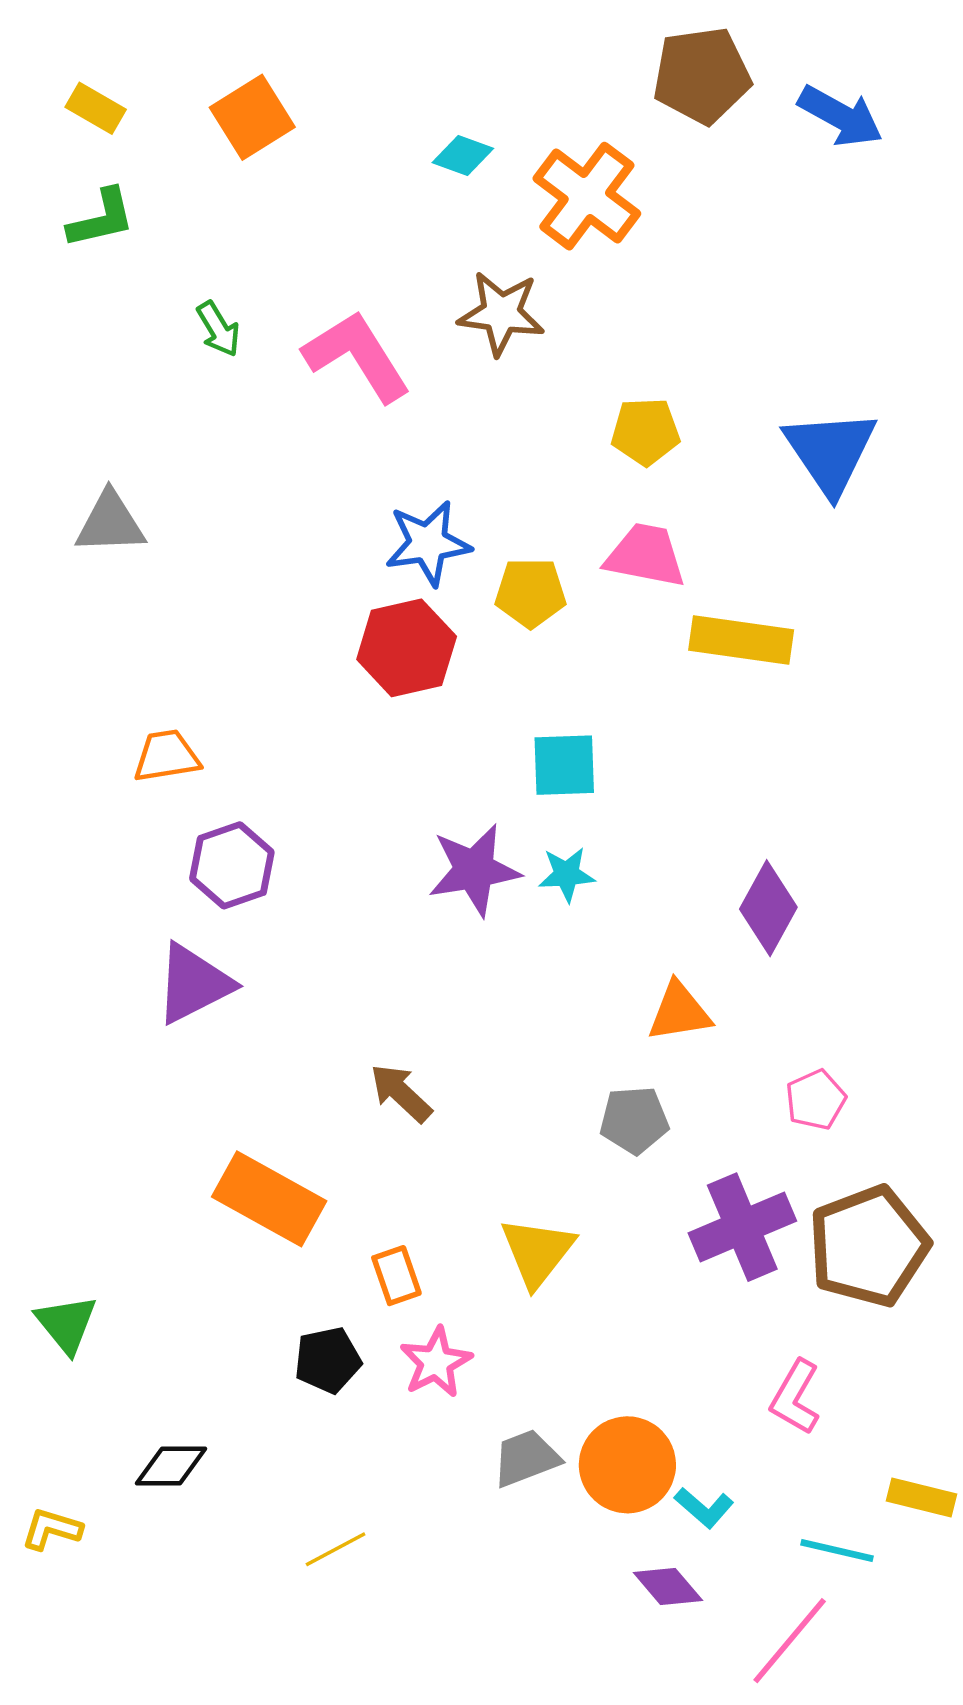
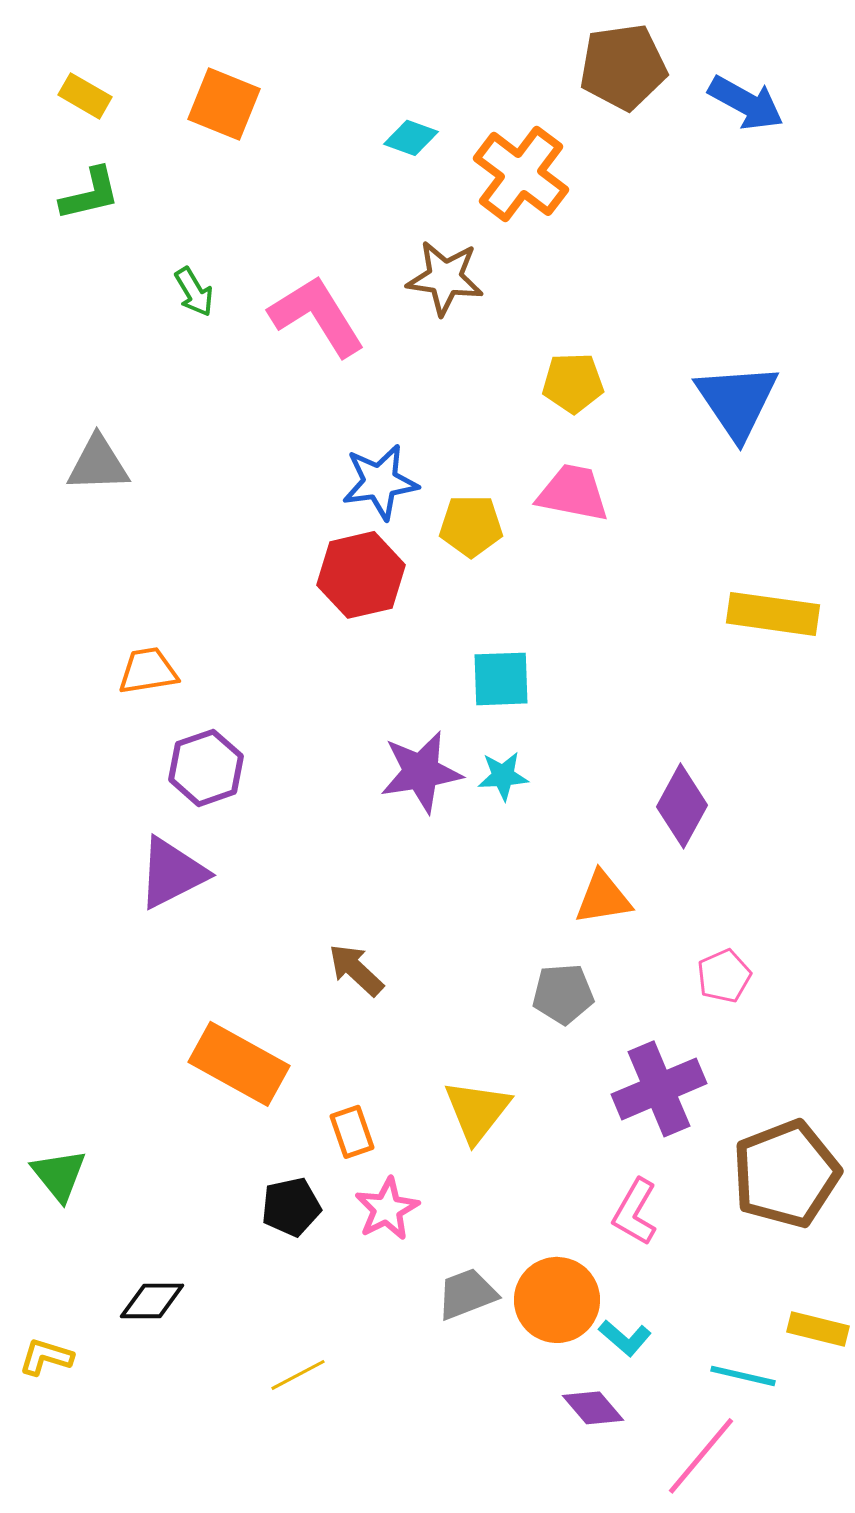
orange square: (252, 117) -> (224, 104), turned -36
yellow rectangle: (741, 640) -> (773, 614), moved
brown pentagon: (869, 1246) -> (786, 1174), moved
pink L-shape: (795, 1397) -> (635, 1212), moved

